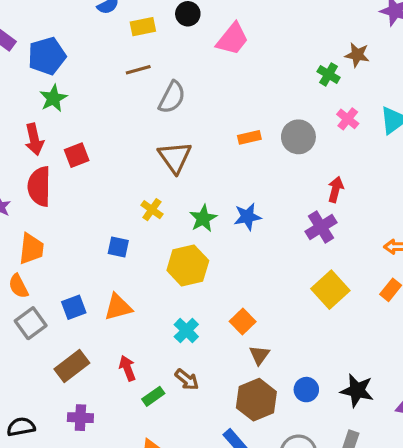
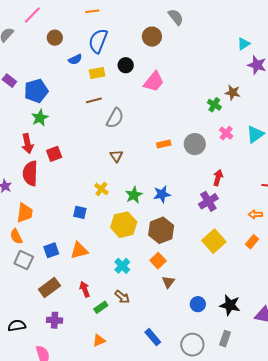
brown triangle: (175, 157) -> (116, 156), size x0.6
gray square: (31, 323) -> (24, 260), turned -30
brown hexagon: (256, 400) -> (161, 230), moved

